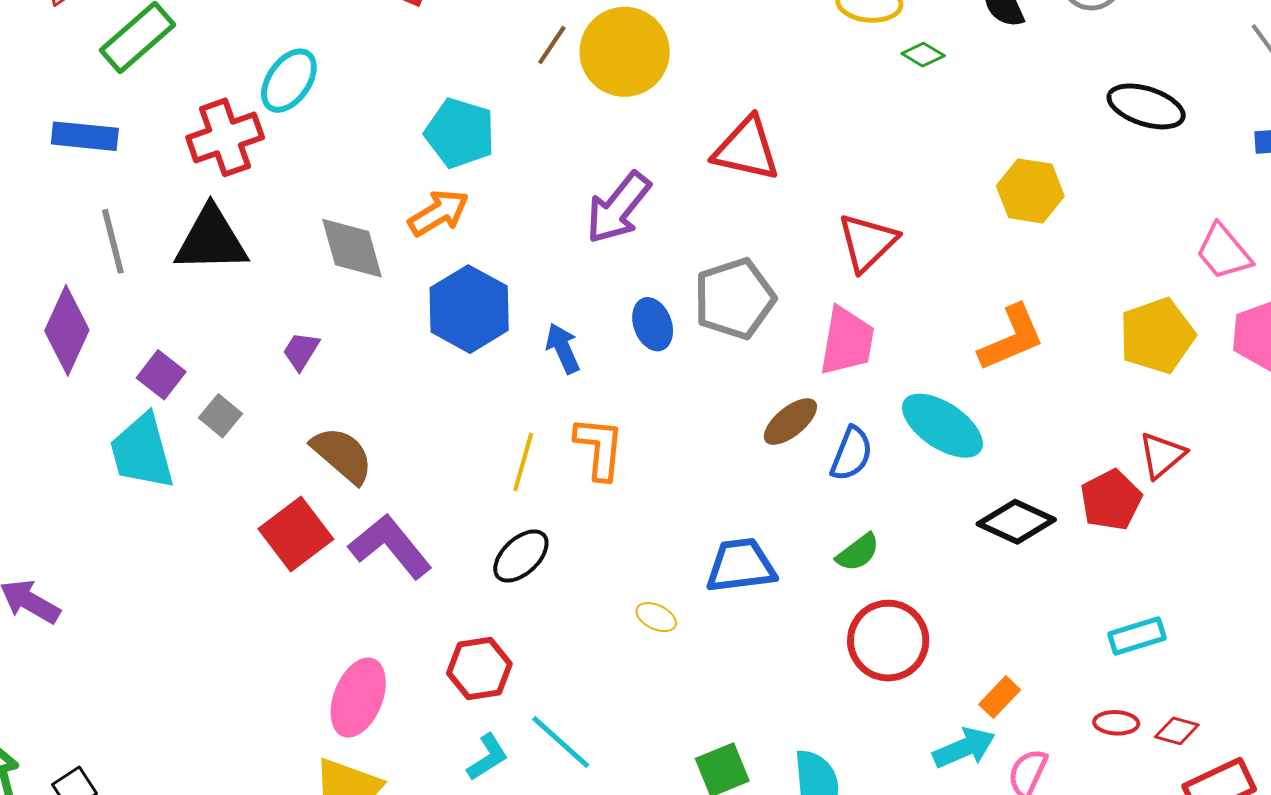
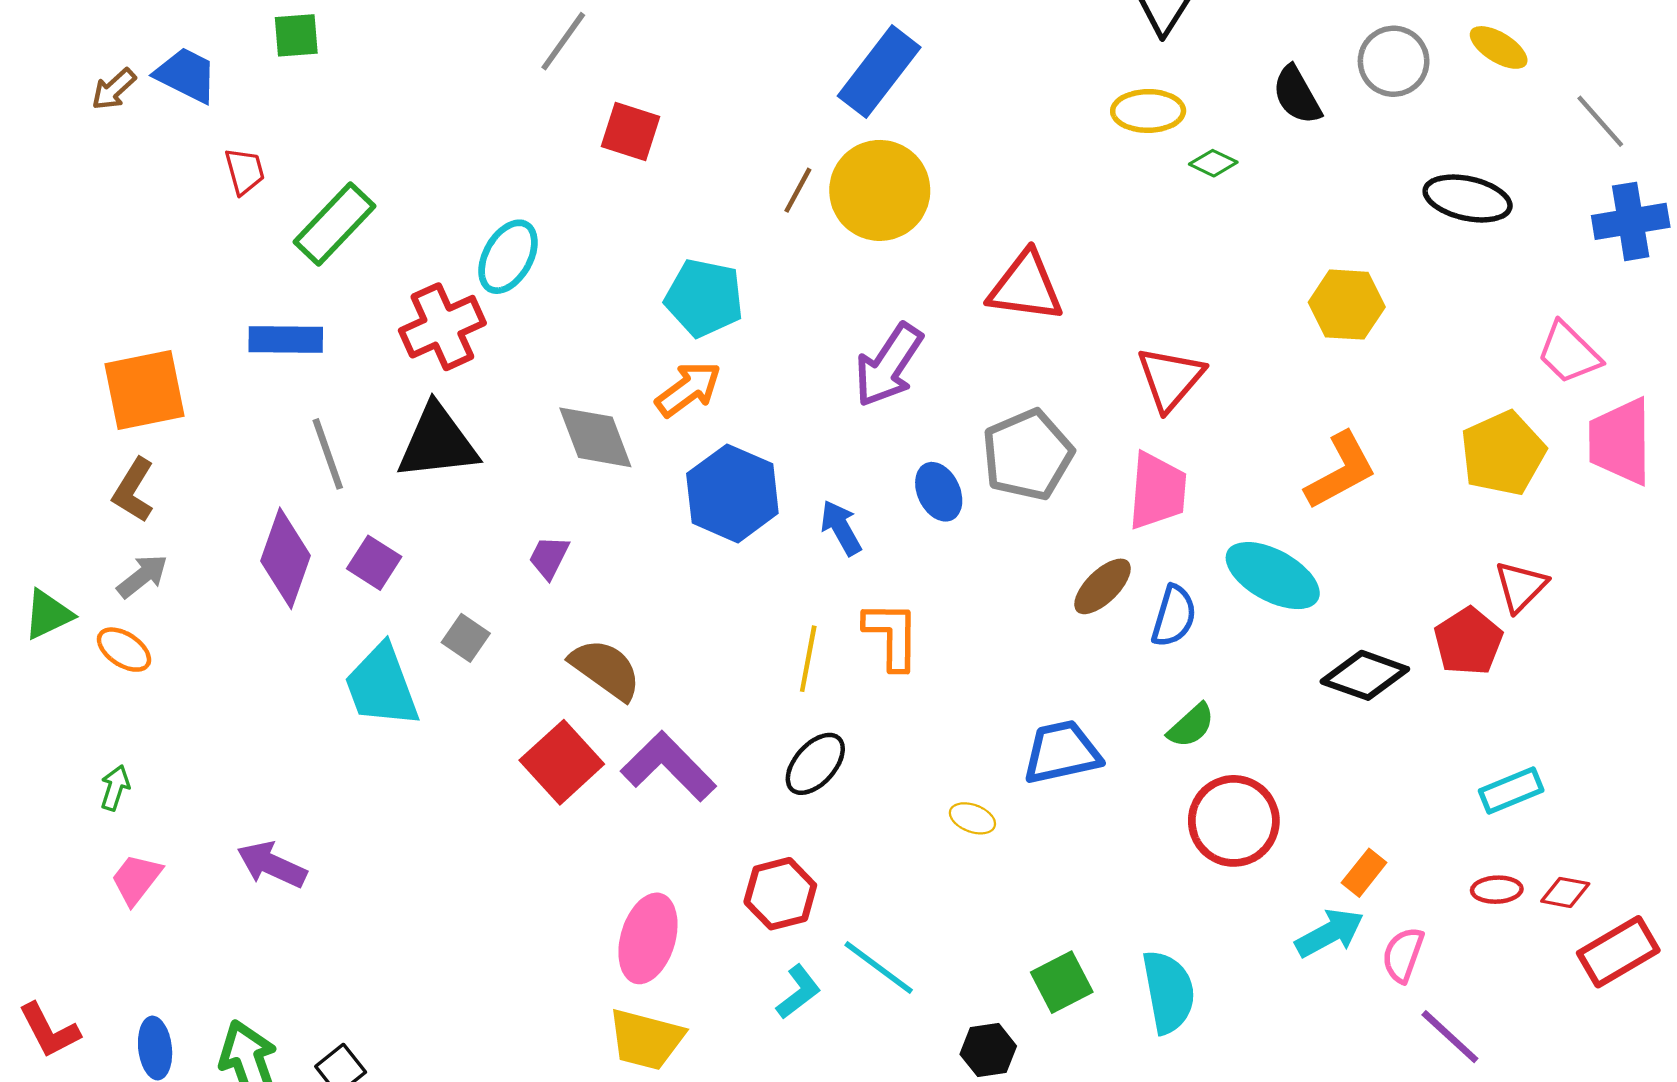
purple square: (161, 375) -> (374, 563), moved

